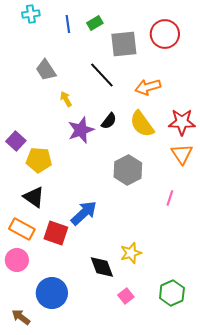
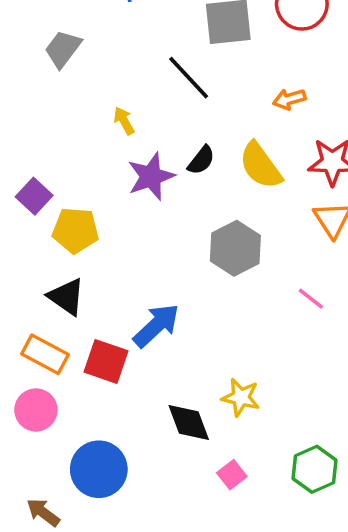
gray trapezoid: (46, 70) -> (63, 49), moved, turned 70
orange arrow: (148, 87) -> (289, 99), moved, size x0.7
pink line: (170, 198) -> (311, 299), turned -70
yellow star: (131, 253) -> (241, 397), turned 30

